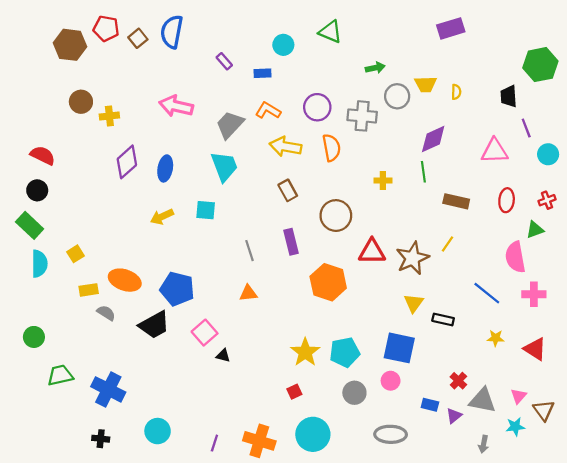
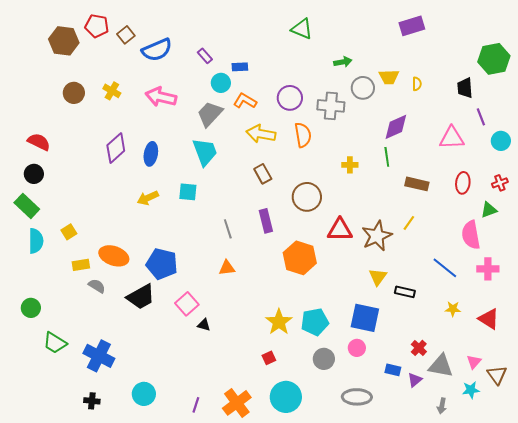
blue semicircle: (172, 32) -> (157, 50), moved, turned -124
cyan circle: (283, 45) -> (221, 83), moved
yellow cross: (109, 116) -> (112, 91), moved, turned 36
green trapezoid: (60, 375) -> (55, 343), turned -135
orange cross: (259, 441) -> (237, 403), turned 36

